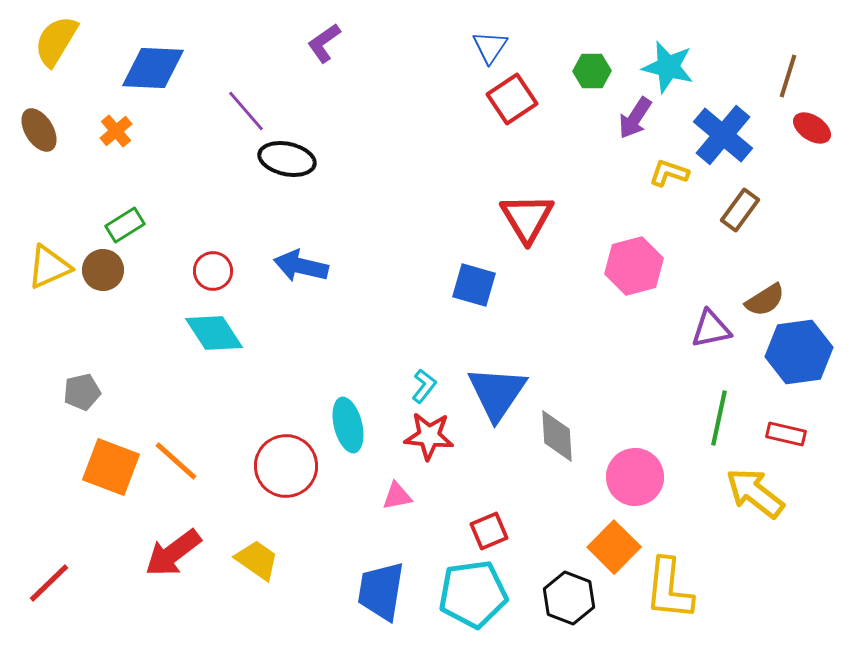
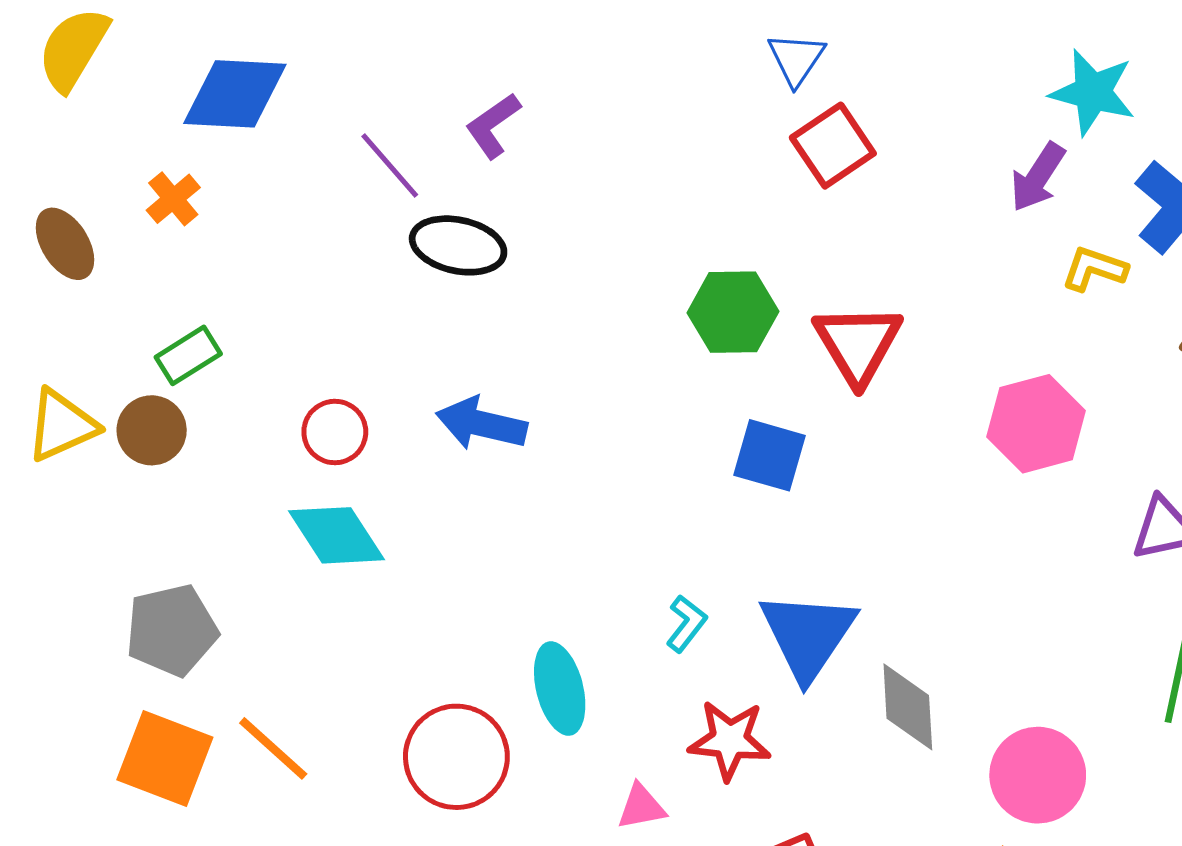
purple L-shape: (324, 43) -> (493, 126), moved
green hexagon: (592, 71) -> (733, 312), moved, size x1.4
brown ellipse: (39, 130) -> (65, 244), moved
gray pentagon: (82, 392) -> (172, 630), moved, size x1.5
red star: (429, 436) -> (730, 740), moved

